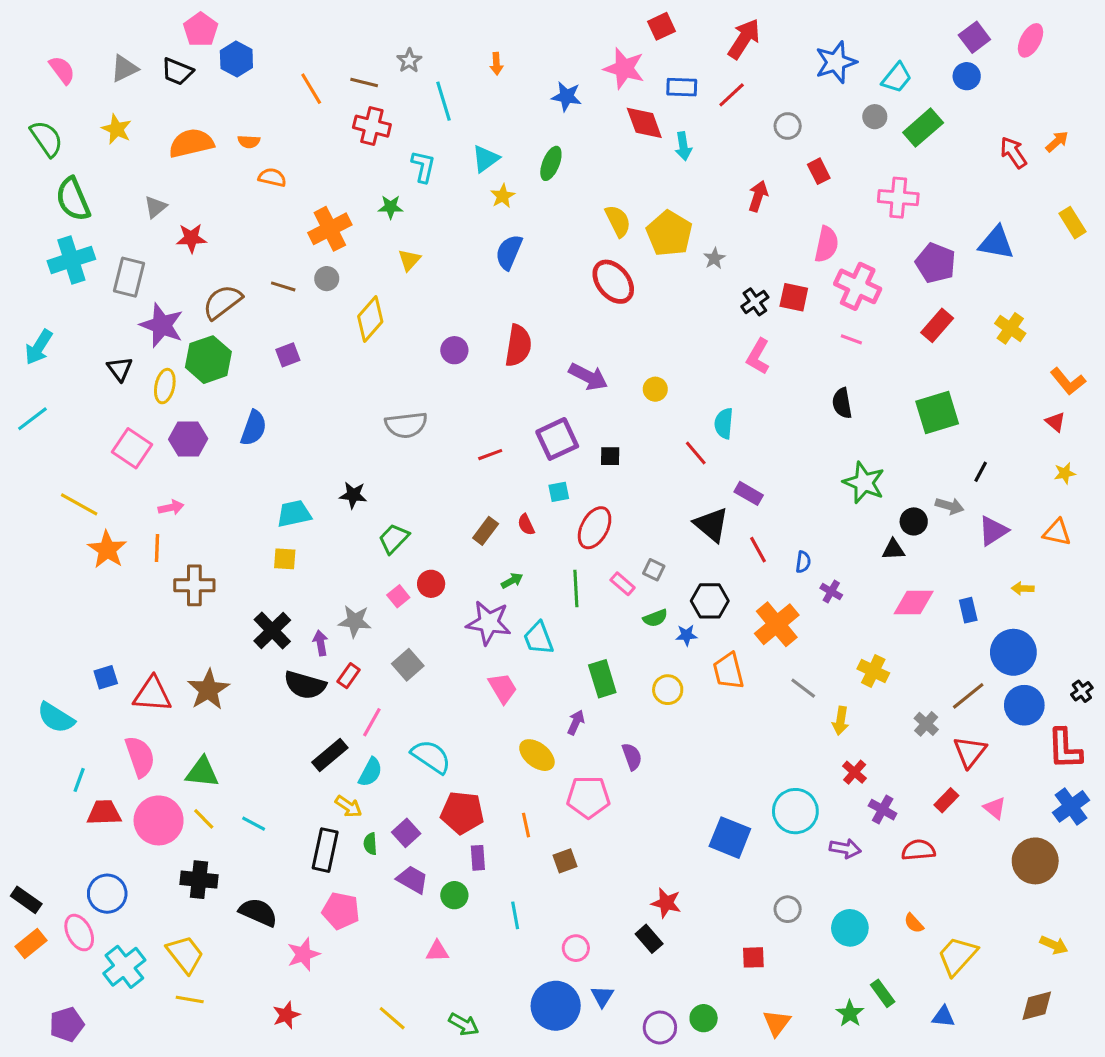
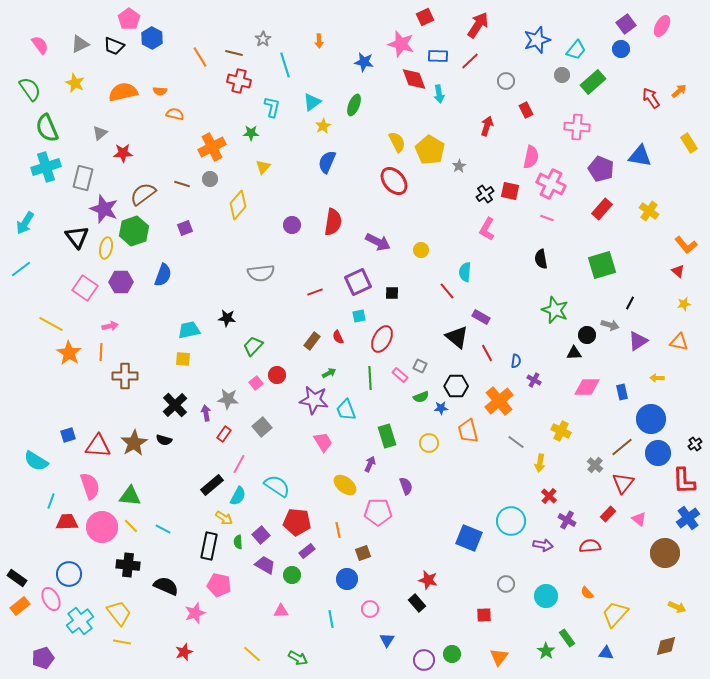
black triangle: (120, 369) -> (77, 237), size x1.4
black semicircle: (305, 685) -> (164, 440), moved, size x0.6
purple rectangle: (478, 858) -> (307, 551), turned 56
cyan line: (515, 915) -> (331, 619), moved
blue circle: (556, 1006) -> (347, 579), moved, size x0.7

